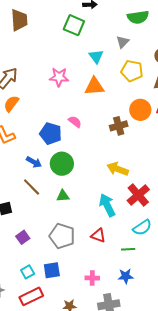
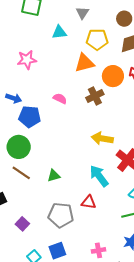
cyan triangle: (96, 56) -> (59, 32), turned -49
orange triangle: (94, 86) -> (84, 63), moved
pink semicircle: (75, 122) -> (60, 99), moved
blue arrow: (34, 162) -> (14, 98), moved
green circle: (62, 164) -> (19, 147), moved
red triangle: (98, 235) -> (89, 202), moved

